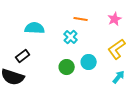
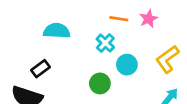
pink star: (115, 19) -> (148, 19), moved
cyan circle: (89, 62) -> (127, 65), moved

